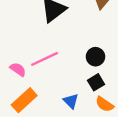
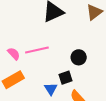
black square: (96, 82) -> (65, 78), moved

